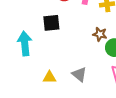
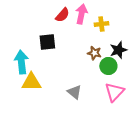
yellow triangle: (49, 77) -> (31, 82), moved, size x1.5

